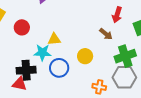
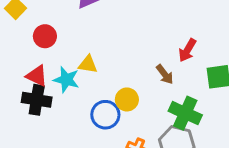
green cross: (125, 56) -> (185, 113), turned 30
blue circle: (59, 68) -> (105, 115), moved
red triangle: (20, 84) -> (37, 76), moved

